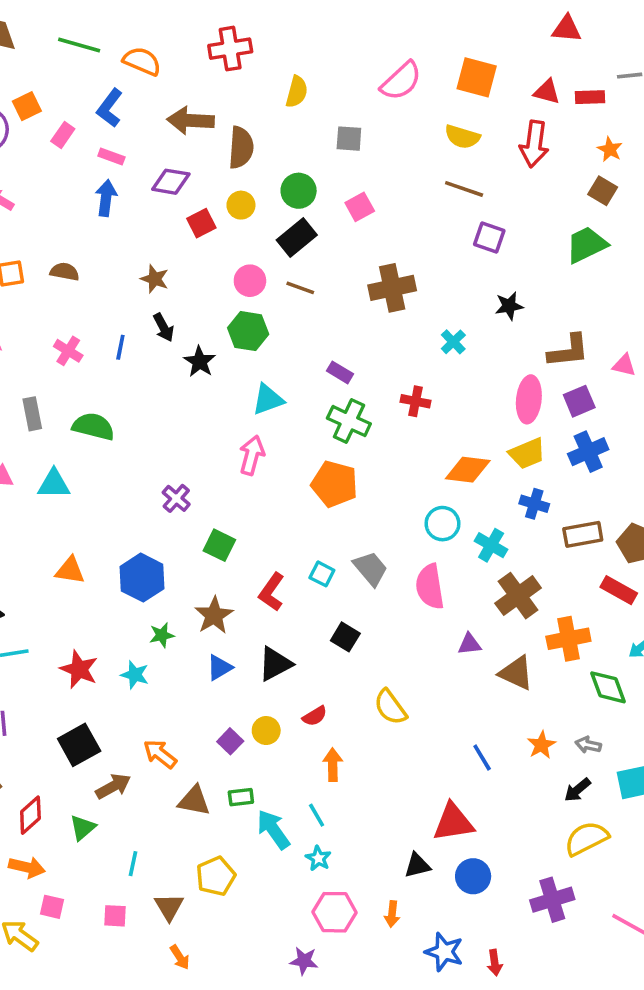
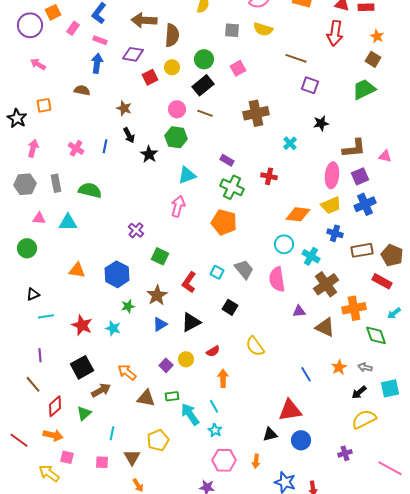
yellow semicircle: (462, 137) -> (263, 29), moved
brown semicircle: (65, 272) -> (82, 90), moved
purple cross: (552, 900) -> (345, 453), size x0.6

